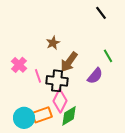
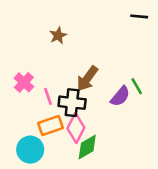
black line: (101, 13) -> (139, 16), moved, turned -48
brown star: (53, 43) -> (58, 35), moved
green line: (108, 56) -> (137, 86), moved
orange rectangle: (42, 115) -> (50, 125), moved

